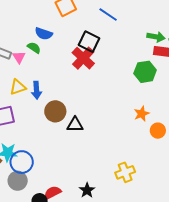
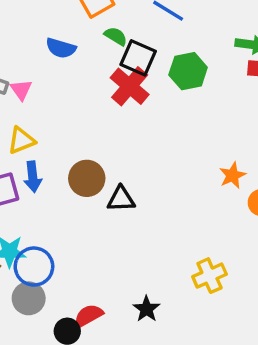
green semicircle: (34, 48) -> (116, 36), moved
green hexagon: (145, 72) -> (188, 71), moved
blue arrow: (36, 90) -> (33, 177), moved

